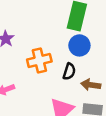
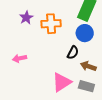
orange cross: (39, 61) -> (51, 24), moved

